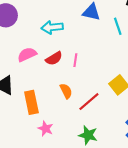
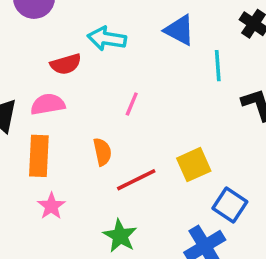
pink semicircle: (27, 55) -> (48, 104), moved
red semicircle: (54, 58) -> (66, 64), moved

